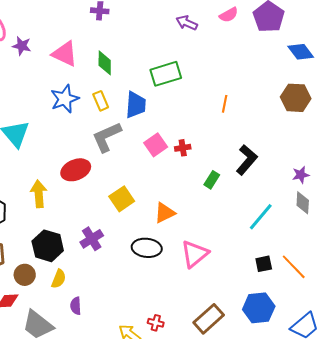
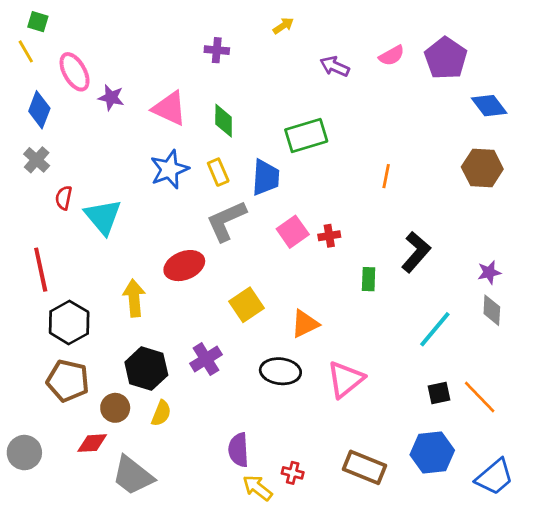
green rectangle: (212, 180) -> (369, 279), turned -30
purple semicircle: (76, 306) -> (238, 450), moved, size x1.4
brown rectangle: (209, 319) -> (364, 467), turned 64

